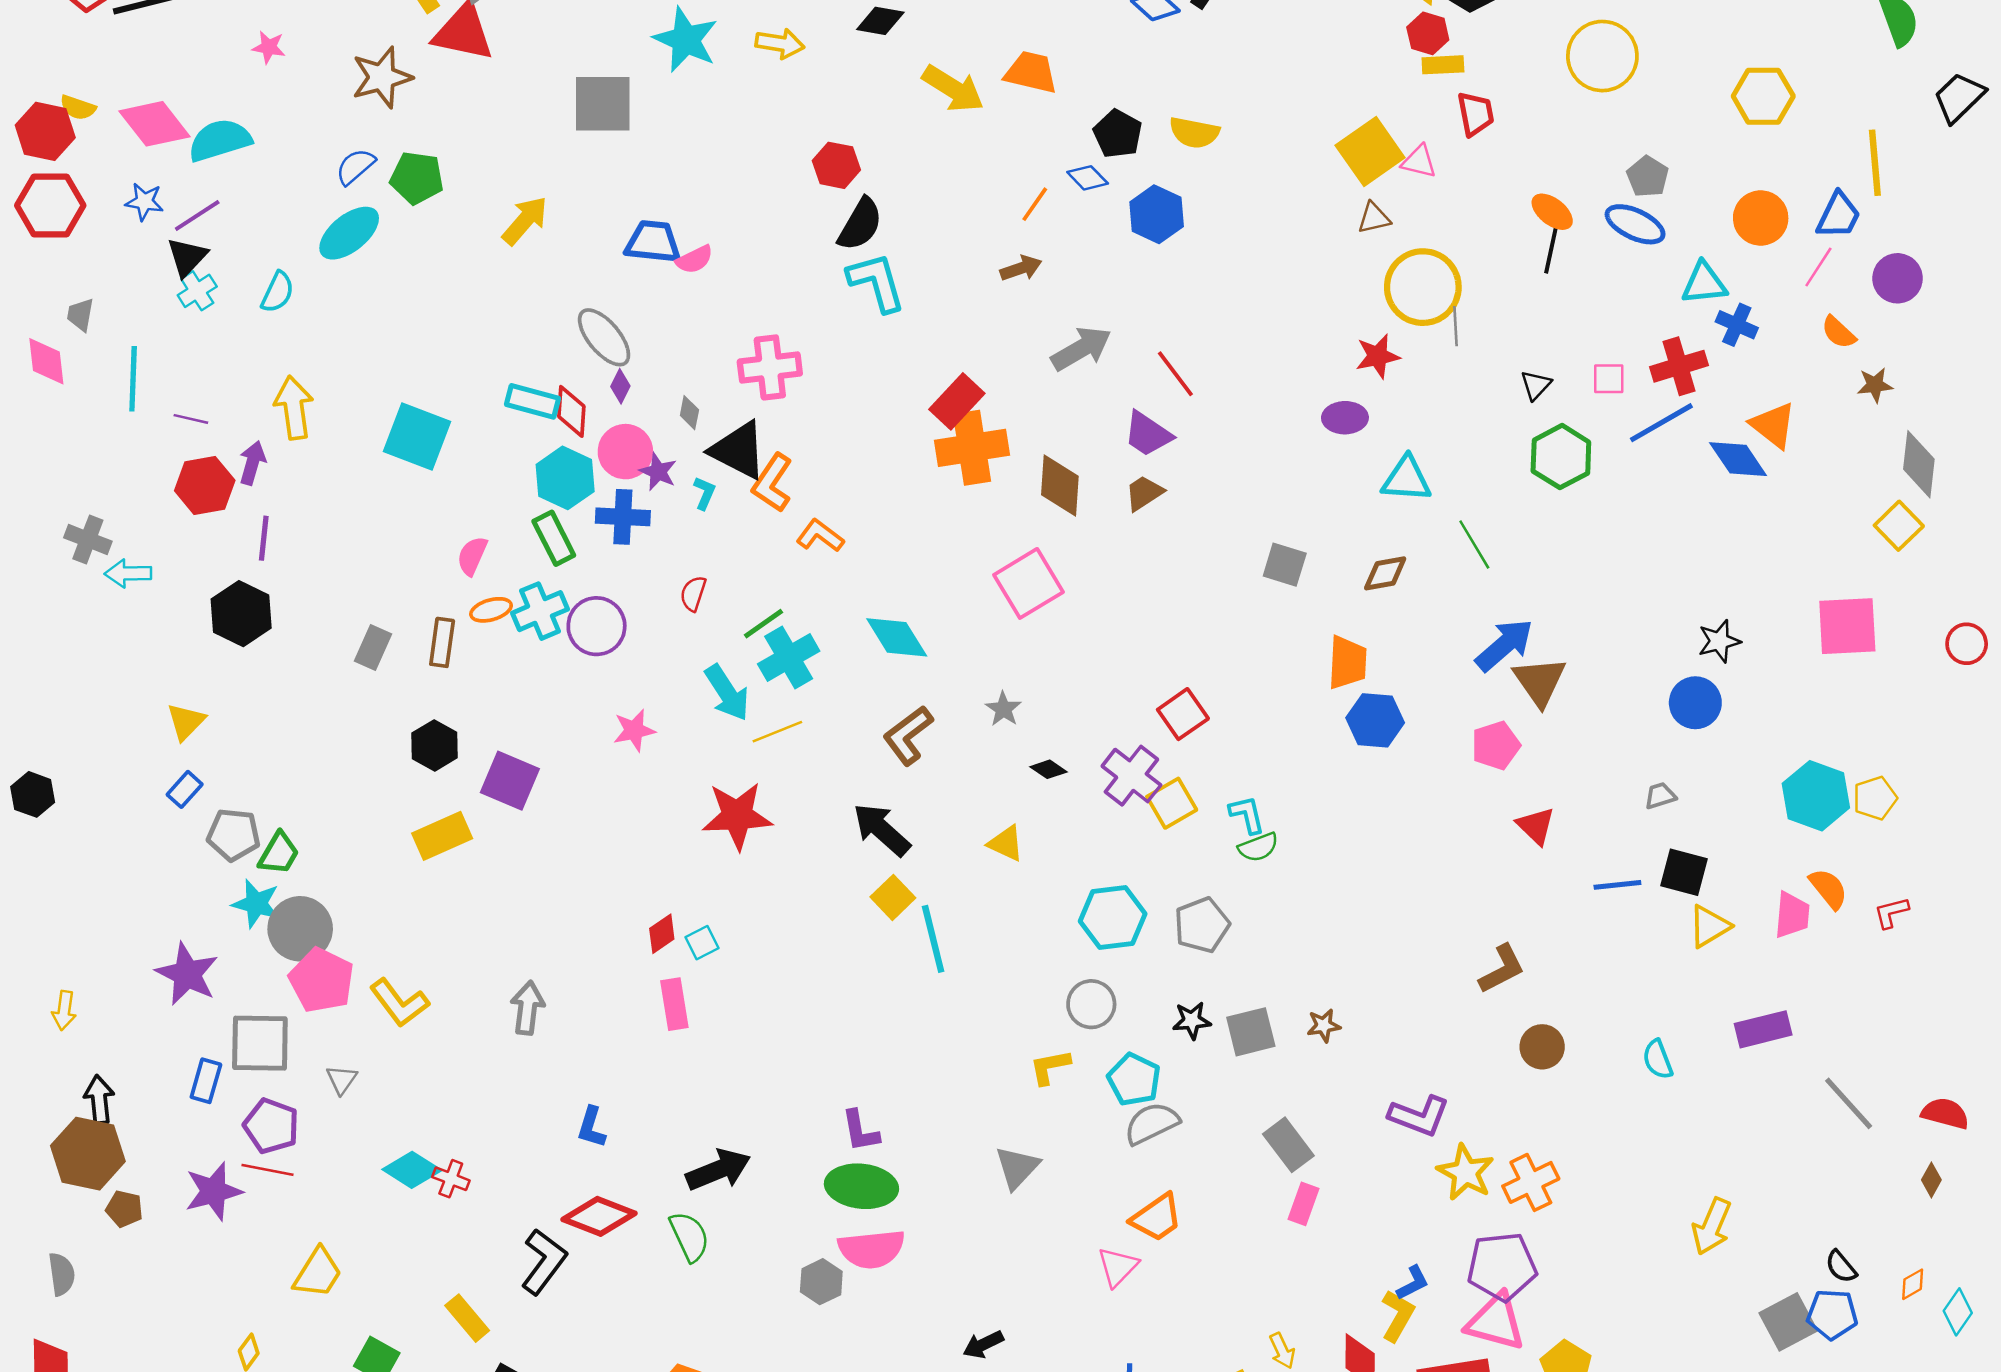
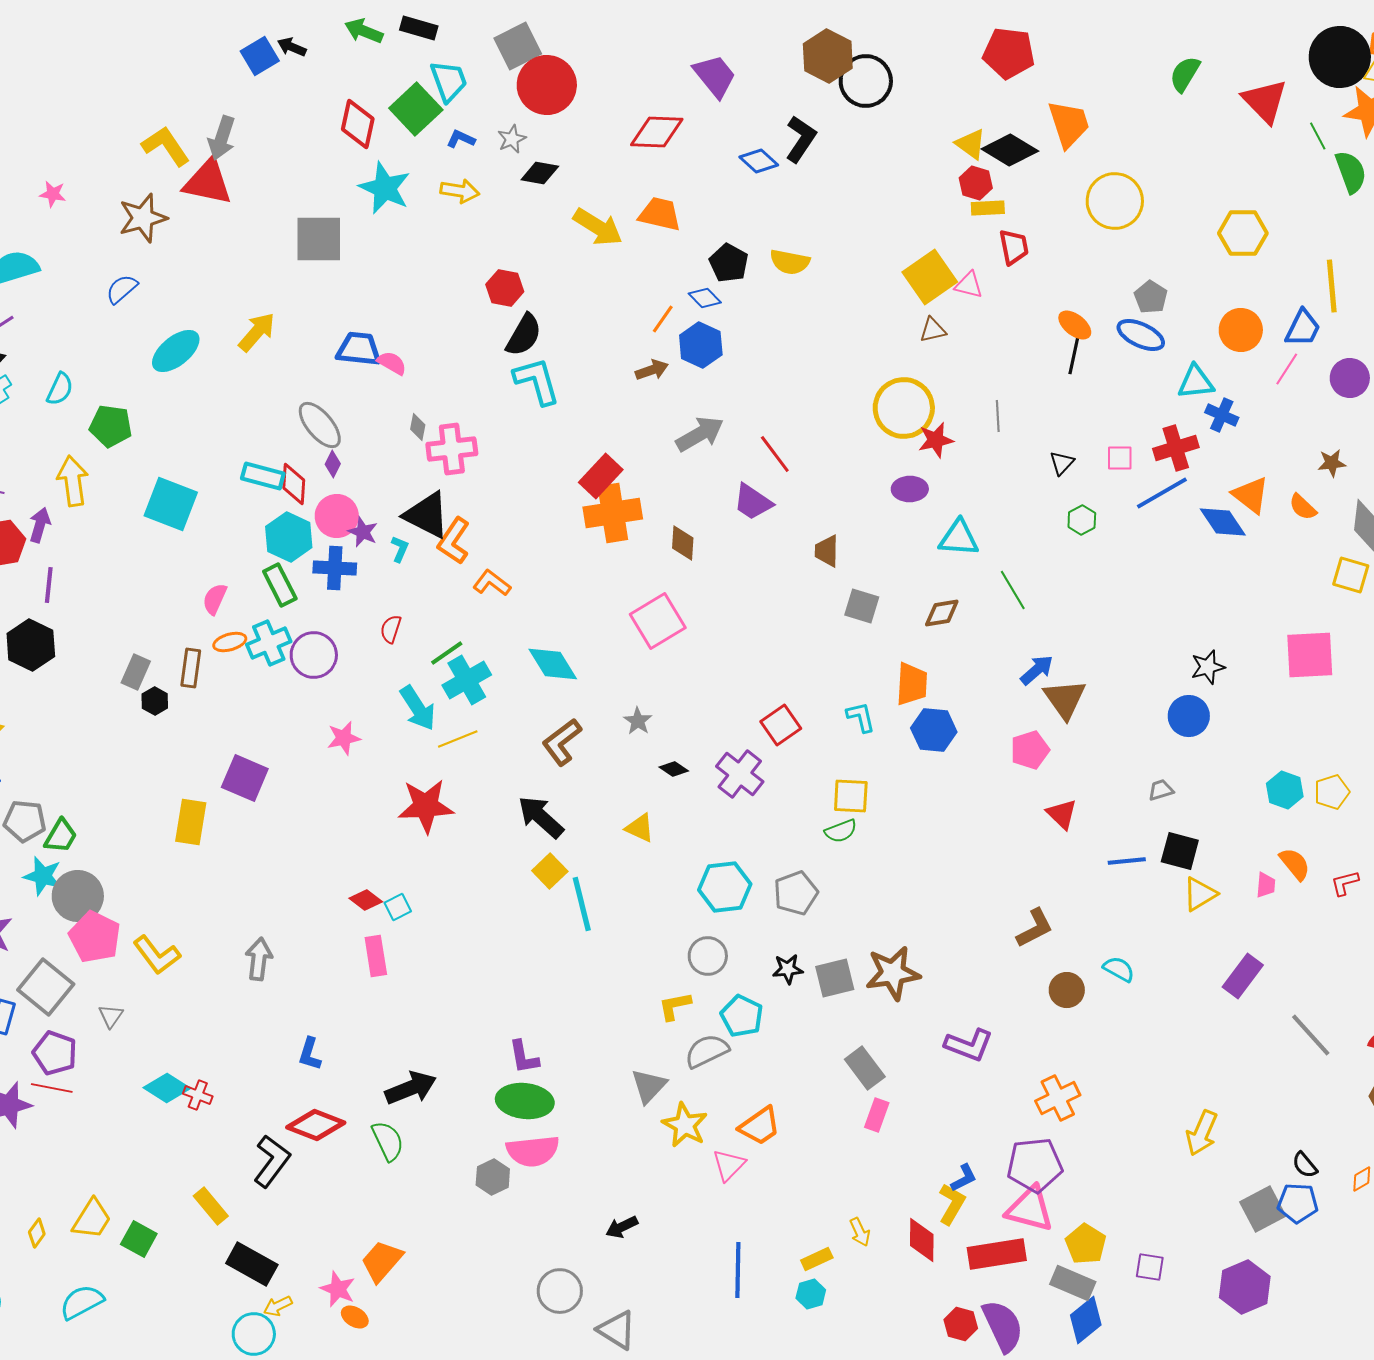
green pentagon: (417, 178) -> (111, 426), moved
blue hexagon: (1157, 214) -> (701, 345), moved
cyan ellipse: (349, 233) -> (176, 351), moved
pink semicircle: (694, 259) -> (392, 363), turned -124
yellow circle: (1423, 287) -> (904, 408), moved
orange semicircle: (1838, 332) -> (1303, 507), moved
gray diamond: (689, 413) -> (418, 427), moved
green hexagon: (1561, 457) -> (1082, 520), size x0.6
brown diamond: (1060, 485) -> (683, 543), size x0.7
brown trapezoid: (1144, 493) -> (827, 551), moved, turned -56
yellow square: (1899, 526) -> (1351, 575), turned -30
blue arrow: (1504, 645) -> (1037, 670), size x0.7
black hexagon: (435, 745) -> (155, 701), moved, size x0.7
cyan hexagon: (1816, 796) -> (1285, 790), size x0.7
yellow square: (1172, 803) -> (851, 796), moved, turned 33
cyan L-shape: (1247, 815) -> (861, 717), moved
yellow rectangle: (442, 836) -> (191, 822), turned -57
pink trapezoid: (1792, 915) -> (1266, 885), size x0.7
red diamond: (662, 934) -> (366, 900), turned 72
brown star: (1324, 1025) -> (893, 973), size x2.0
purple rectangle: (1763, 1029) -> (1243, 976), turned -39
gray square: (260, 1043) -> (46, 987), turned 38
cyan semicircle: (1658, 1059) -> (1119, 969), moved, turned 140
gray semicircle: (1152, 1123) -> (707, 1051), moved
yellow star: (1466, 1172) -> (685, 1125), moved
yellow trapezoid: (318, 1273) -> (92, 1219), moved

